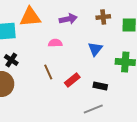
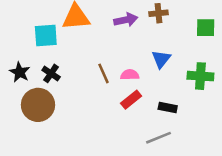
brown cross: (103, 17) -> (159, 13), moved
pink semicircle: (55, 43) -> (130, 75), moved
brown line: (48, 72) -> (103, 73), moved

